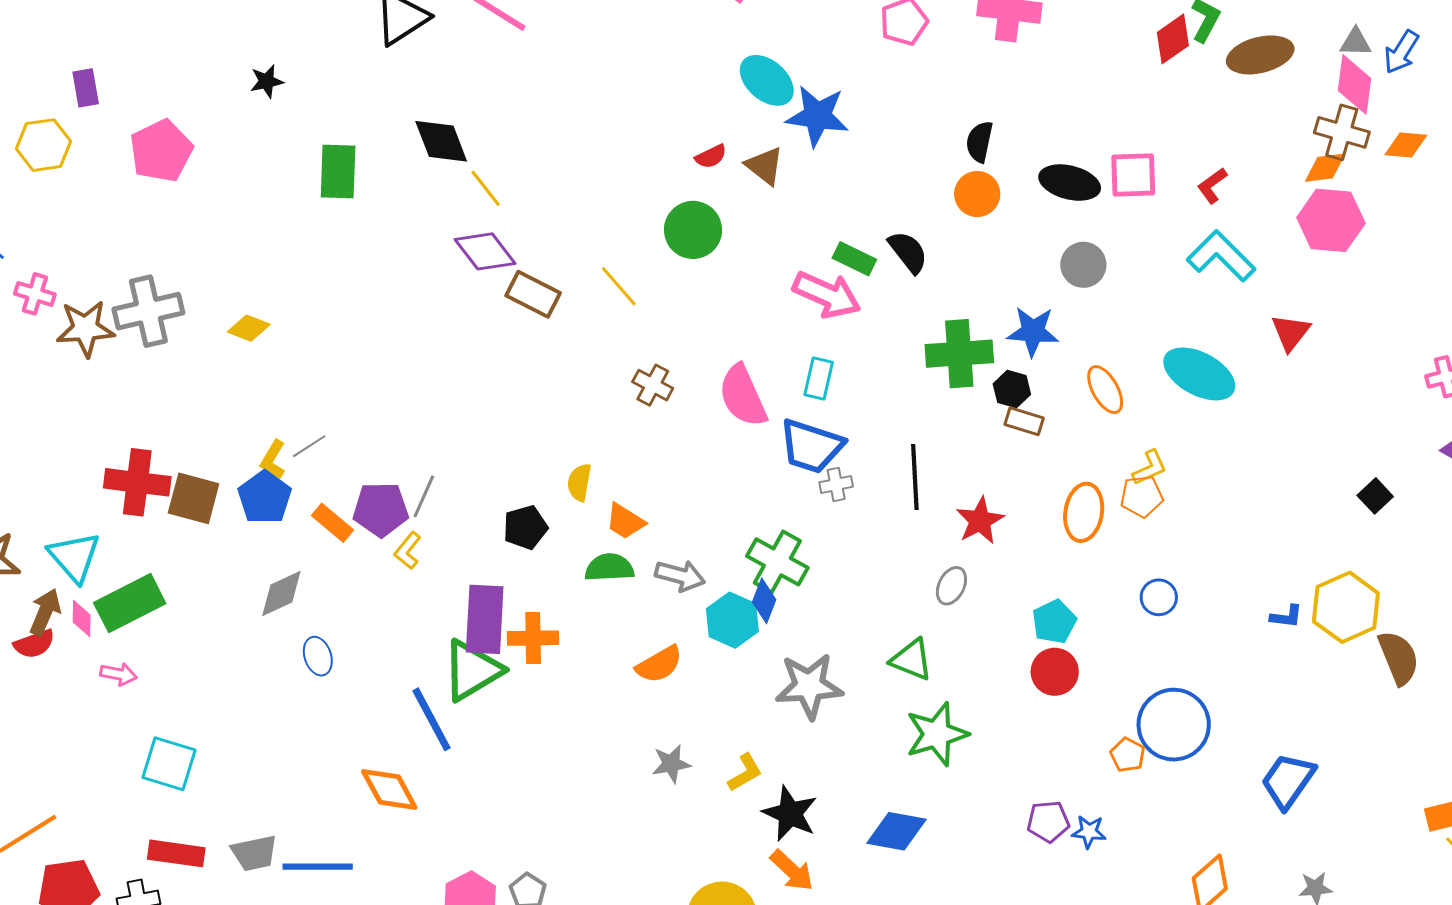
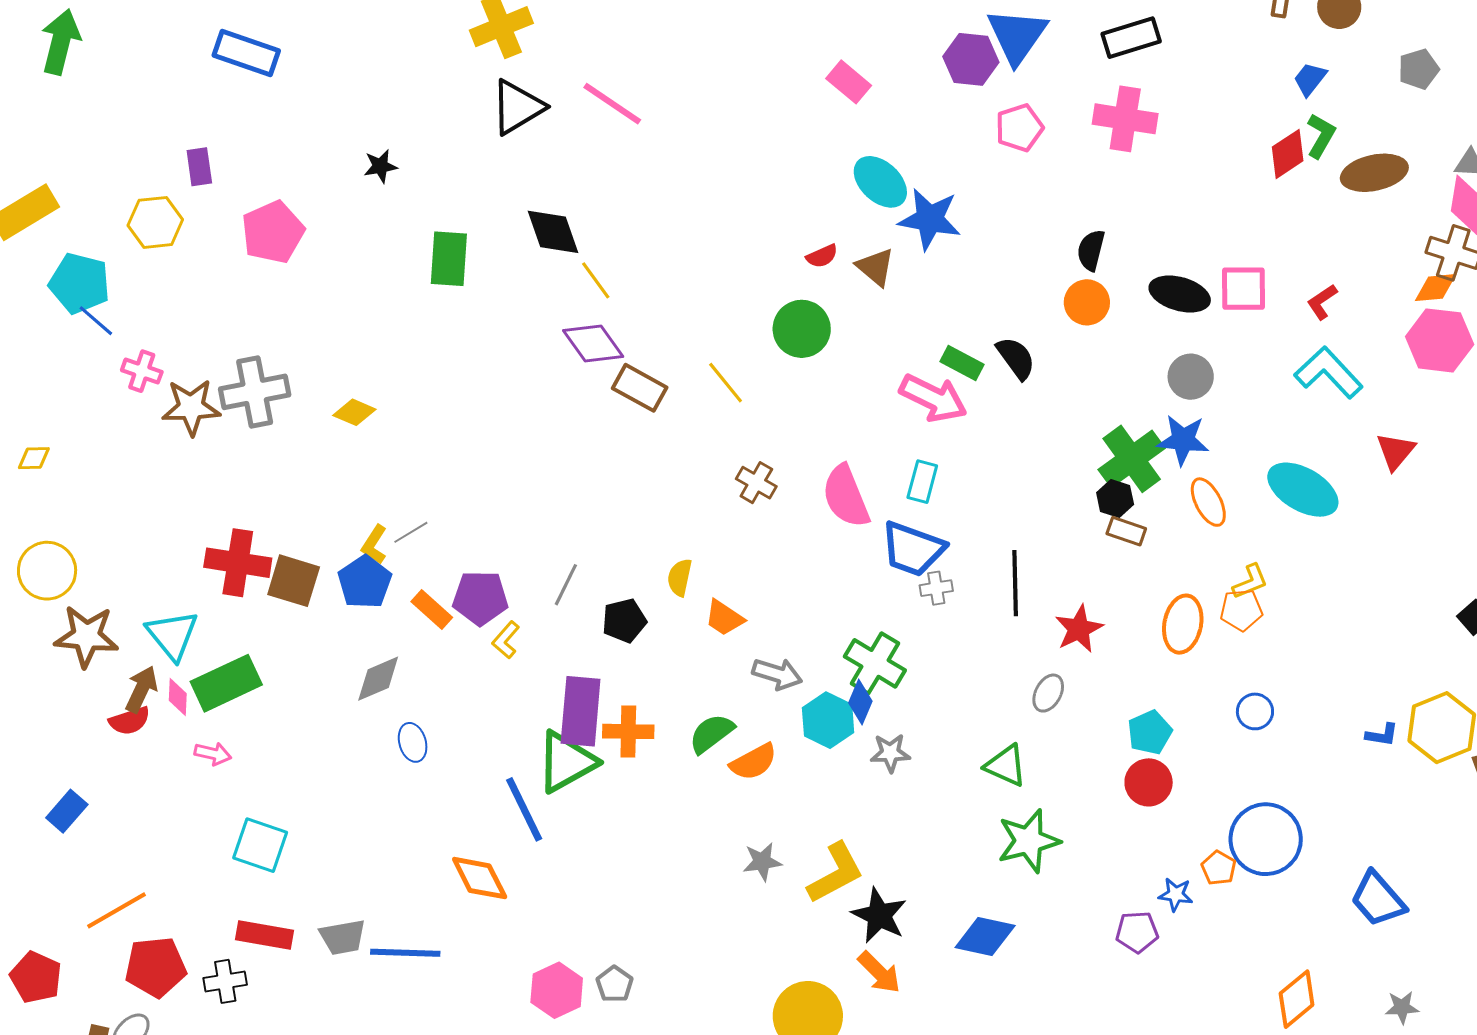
blue star: (1033, 331) -> (1183, 440), moved
green cross: (959, 354) -> (1132, 459), moved, turned -34
gray line: (424, 496) -> (566, 585), moved
green semicircle: (609, 568) -> (711, 733), moved, turned -36
gray star: (809, 686) -> (890, 753), moved, size x0.6
yellow L-shape: (745, 773) -> (836, 873), size x1.6
blue trapezoid: (1288, 781) -> (1378, 899), turned -78
blue star: (1089, 832) -> (1176, 895), moved

